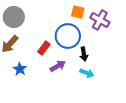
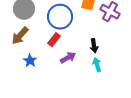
blue circle: (68, 36) -> (60, 17), moved
cyan arrow: (87, 73) -> (97, 65), turned -128

